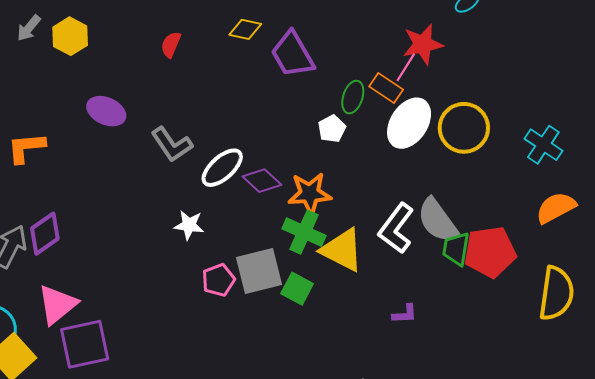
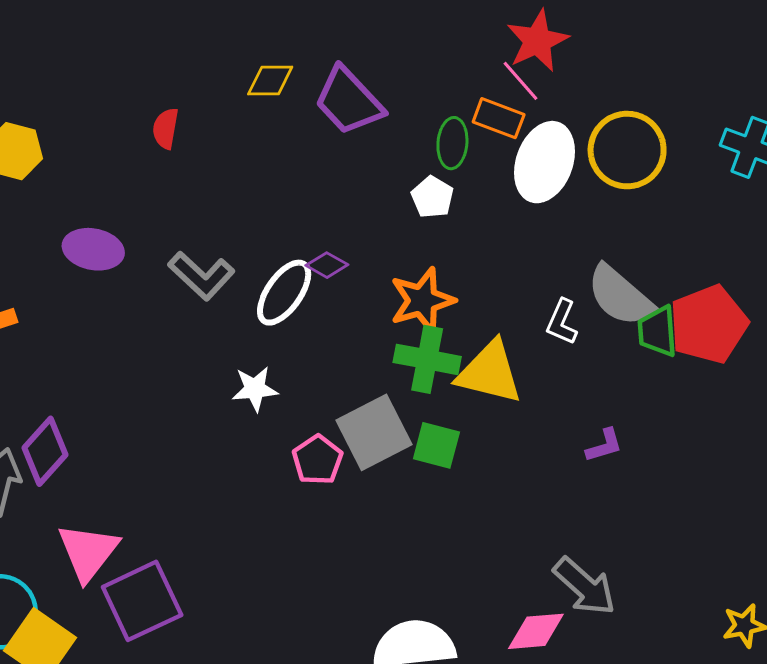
pink line: (406, 67) -> (520, 81), turned -60
purple diamond: (262, 181) -> (327, 265), moved, size x0.7
white L-shape: (396, 228) -> (562, 322), size x0.6

